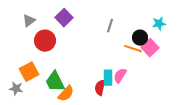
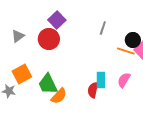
gray triangle: (29, 21) -> (18, 36), moved
red circle: (45, 41) -> (49, 39), moved
pink semicircle: (120, 76) -> (124, 80), moved

